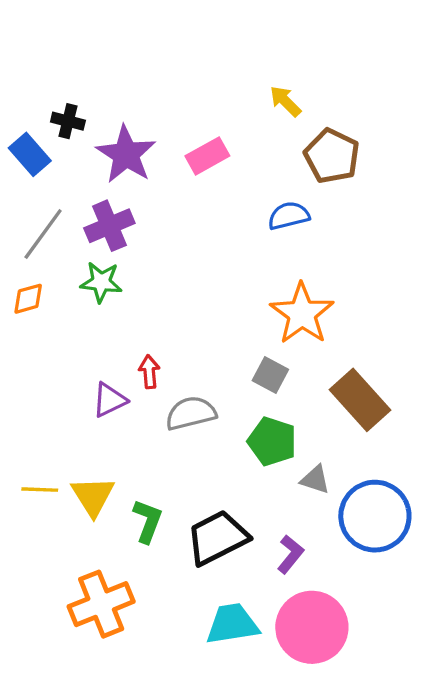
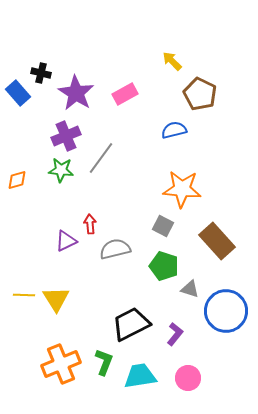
gray line: (43, 234) -> (101, 158), moved
orange star: (302, 314) -> (182, 189), turned -30
green L-shape: (148, 521) -> (104, 362), moved
pink circle: (312, 627) -> (188, 378), size x0.6

